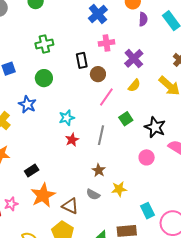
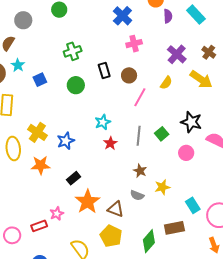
purple cross: (134, 58) -> (177, 54), moved
black rectangle: (82, 60) -> (104, 70), moved
blue star: (27, 104) -> (66, 141), moved, turned 30
green square: (126, 119) -> (162, 134), moved

